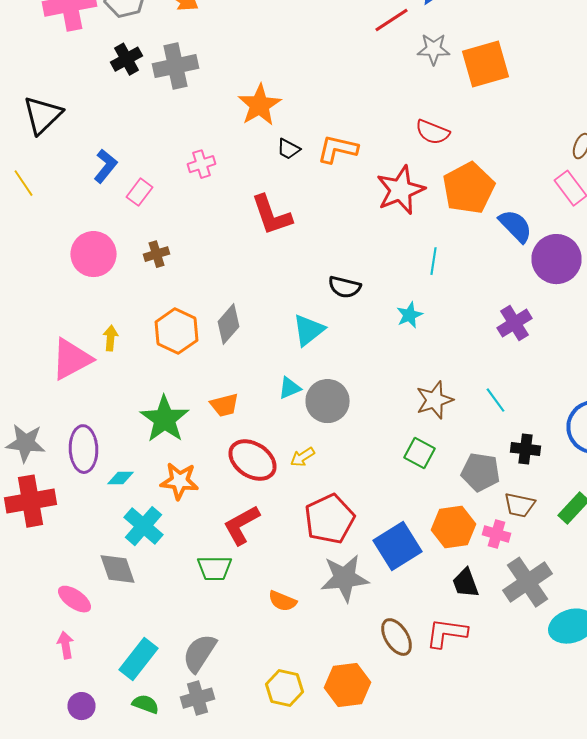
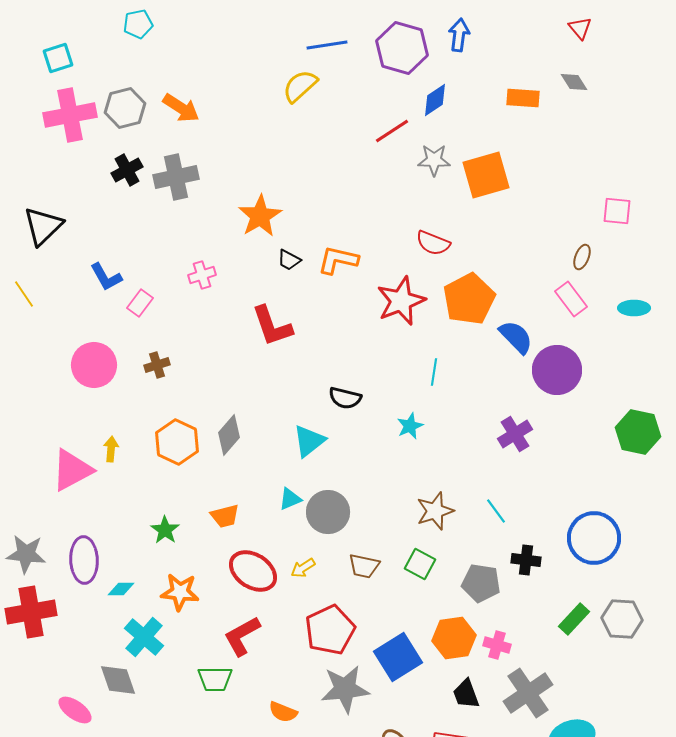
blue L-shape: (106, 166) -> (106, 277), turned 112
green star: (164, 419) -> (165, 530), size x0.6
brown trapezoid: (520, 505) -> (364, 566), moved

